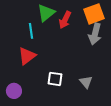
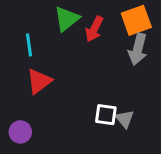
cyan line: (31, 31) -> (29, 45), moved
white square: (55, 79) -> (106, 115), moved

